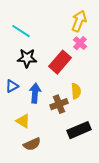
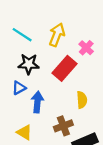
yellow arrow: (79, 21) -> (57, 35), moved
blue triangle: (12, 86) -> (19, 88), moved
brown cross: (59, 104) -> (63, 126), moved

